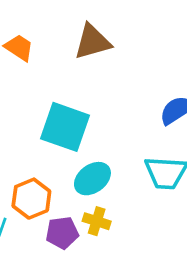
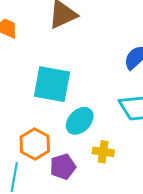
yellow cross: (97, 221) -> (103, 152), moved

